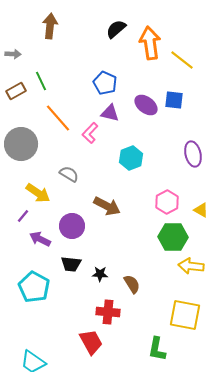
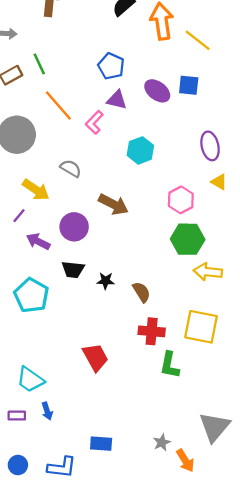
yellow triangle: (201, 210) -> (219, 182), moved
red cross: (108, 312) -> (152, 331), moved

